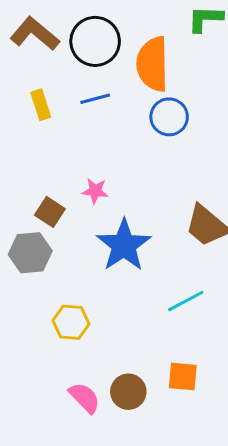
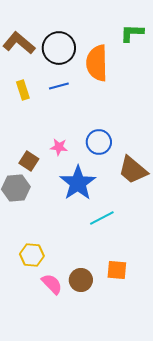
blue circle: (169, 117) -> (99, 142), moved
cyan line: (186, 301) -> (102, 218), moved
yellow hexagon: (71, 322) -> (32, 255), moved

